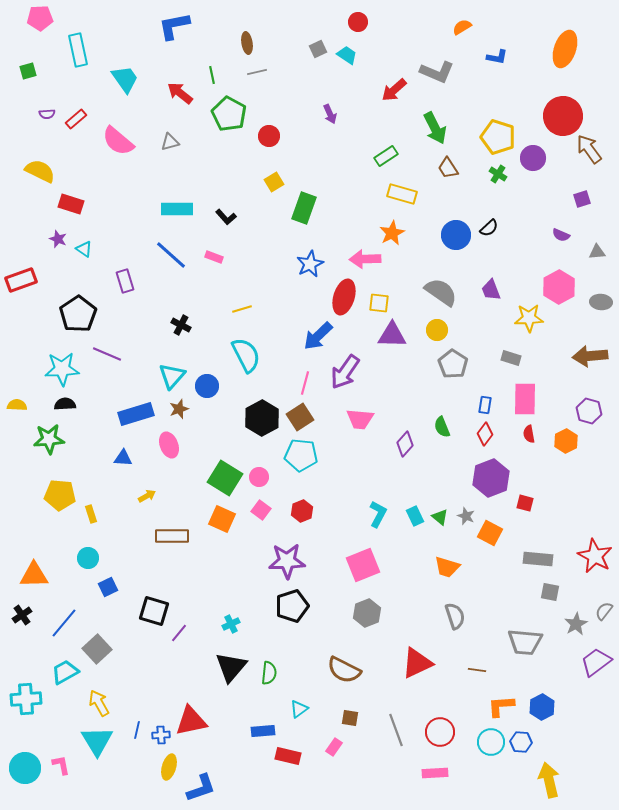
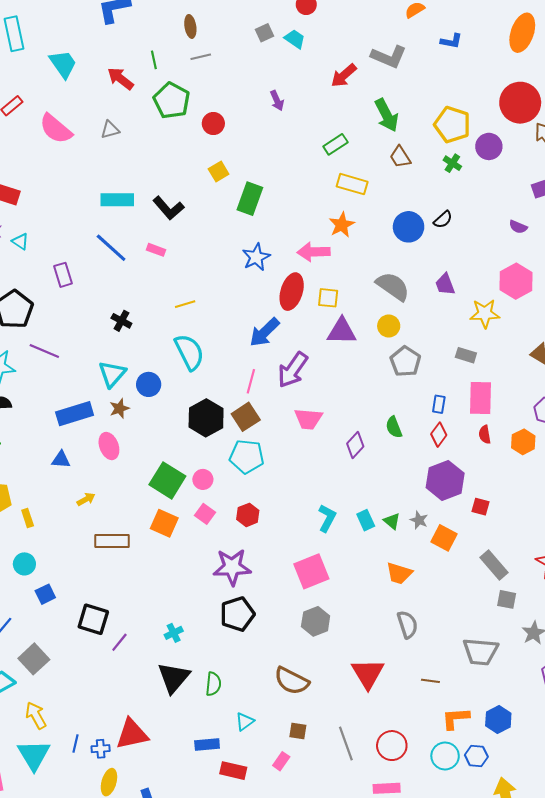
black L-shape: (226, 217) -> (168, 208), size x1.4
gray rectangle: (538, 559) -> (494, 565), turned 44
red triangle: (417, 663) -> (368, 674), turned -36

